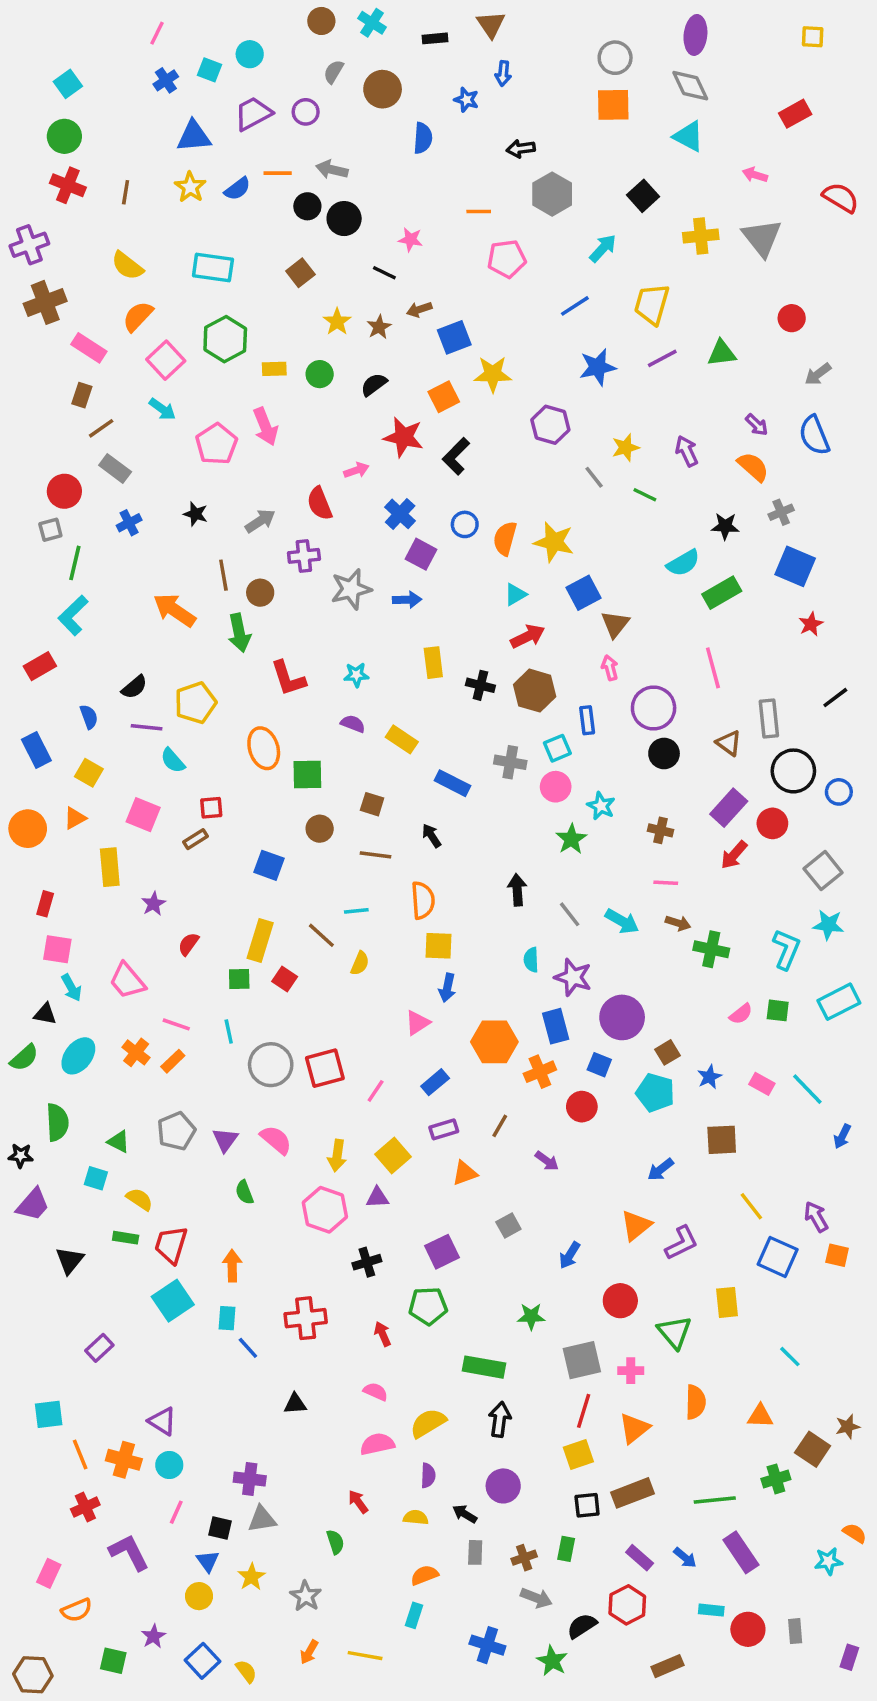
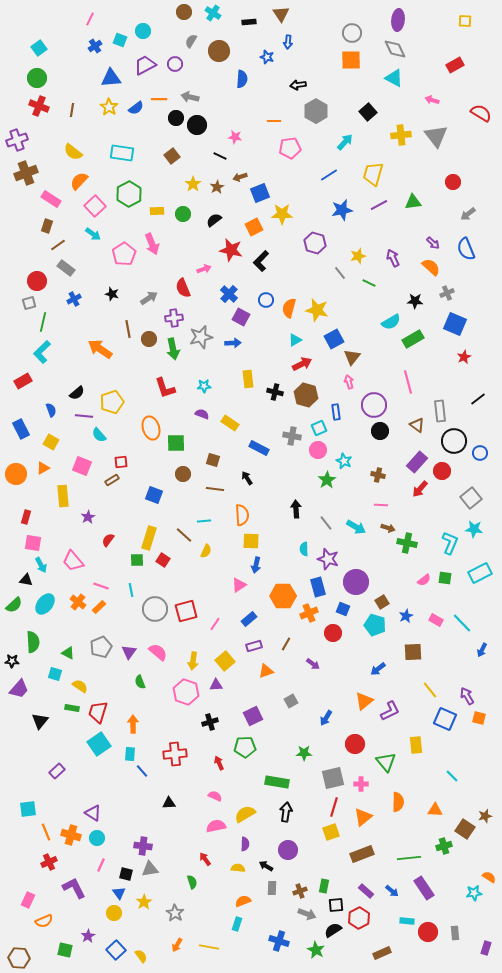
green arrow: (239, 633) -> (173, 349), moved
black square: (587, 1505) -> (336, 905), moved

